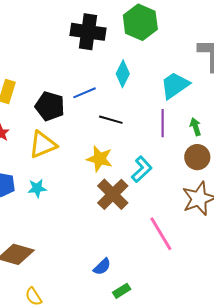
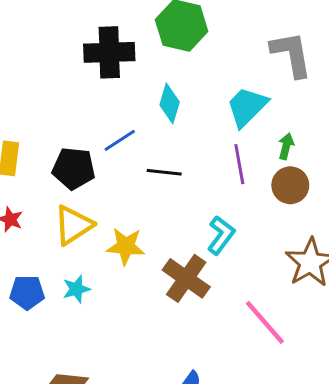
green arrow: (195, 127) -> (286, 146), moved, turned 42
brown circle: (197, 157) -> (290, 185), moved
yellow star: (100, 159) -> (126, 246), moved

